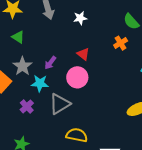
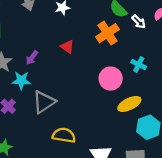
orange cross: (121, 43) -> (108, 33), size x1.5
pink circle: (77, 77) -> (111, 79), moved

